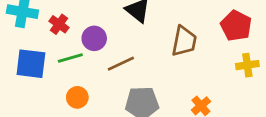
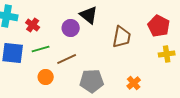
purple circle: (94, 38) -> (71, 28), moved
brown line: (121, 64) -> (67, 59), moved

